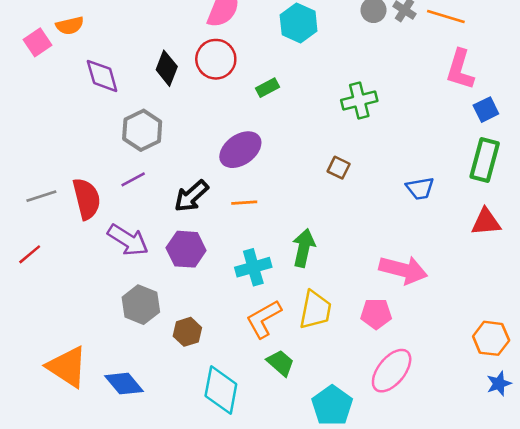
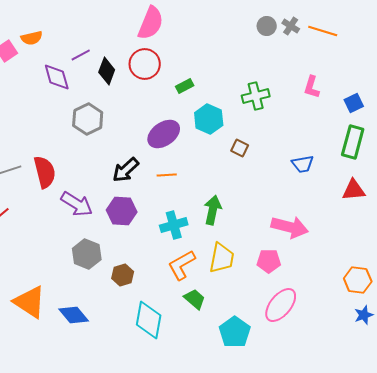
cyan hexagon: (299, 23) -> (209, 119), moved
pink L-shape: (460, 70) -> (312, 87), moved, size x0.7
purple line: (133, 179) -> (81, 55), moved

